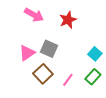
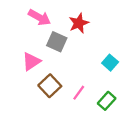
gray square: (49, 49) -> (57, 42), moved
green rectangle: (93, 77) -> (107, 101), moved

